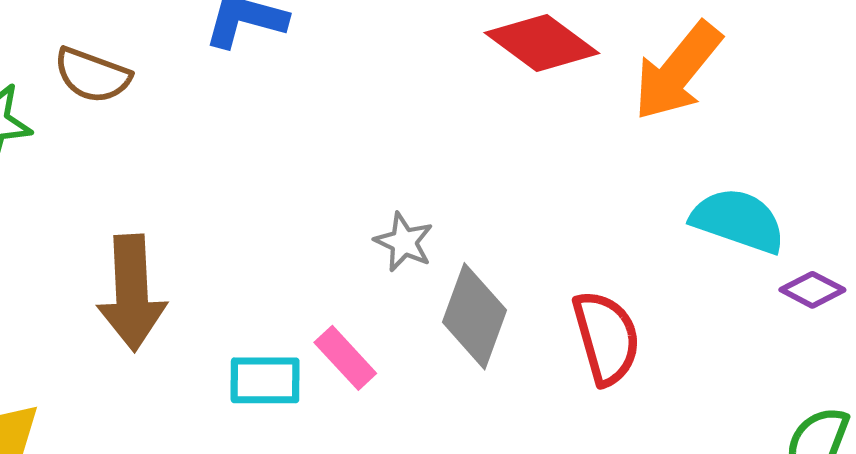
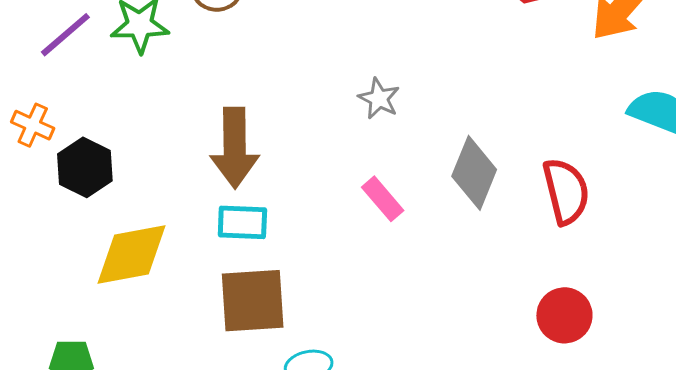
gray star: (404, 242) -> (379, 99), moved
cyan rectangle: (265, 380) -> (242, 222), moved

